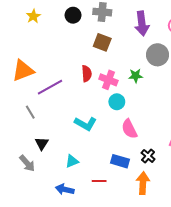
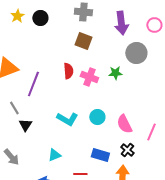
black circle: (73, 15) -> (40, 18), moved
purple line: (50, 87) -> (33, 84), turned -40
cyan circle: (117, 102) -> (97, 117), moved
pink semicircle: (129, 129) -> (124, 124), moved
black triangle: (42, 143) -> (25, 125), moved

